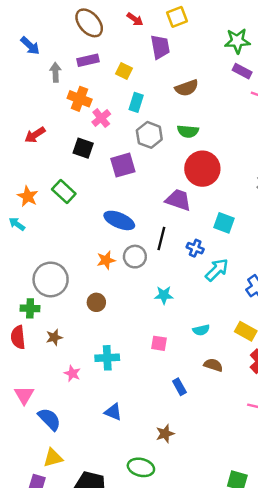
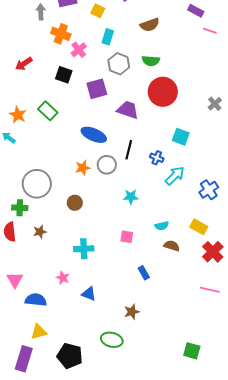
purple trapezoid: (178, 200) -> (128, 110), moved
brown semicircle: (213, 365) -> (172, 246), moved
pink star: (72, 373) -> (63, 278), moved
blue semicircle: (49, 419) -> (36, 300), turned -40

